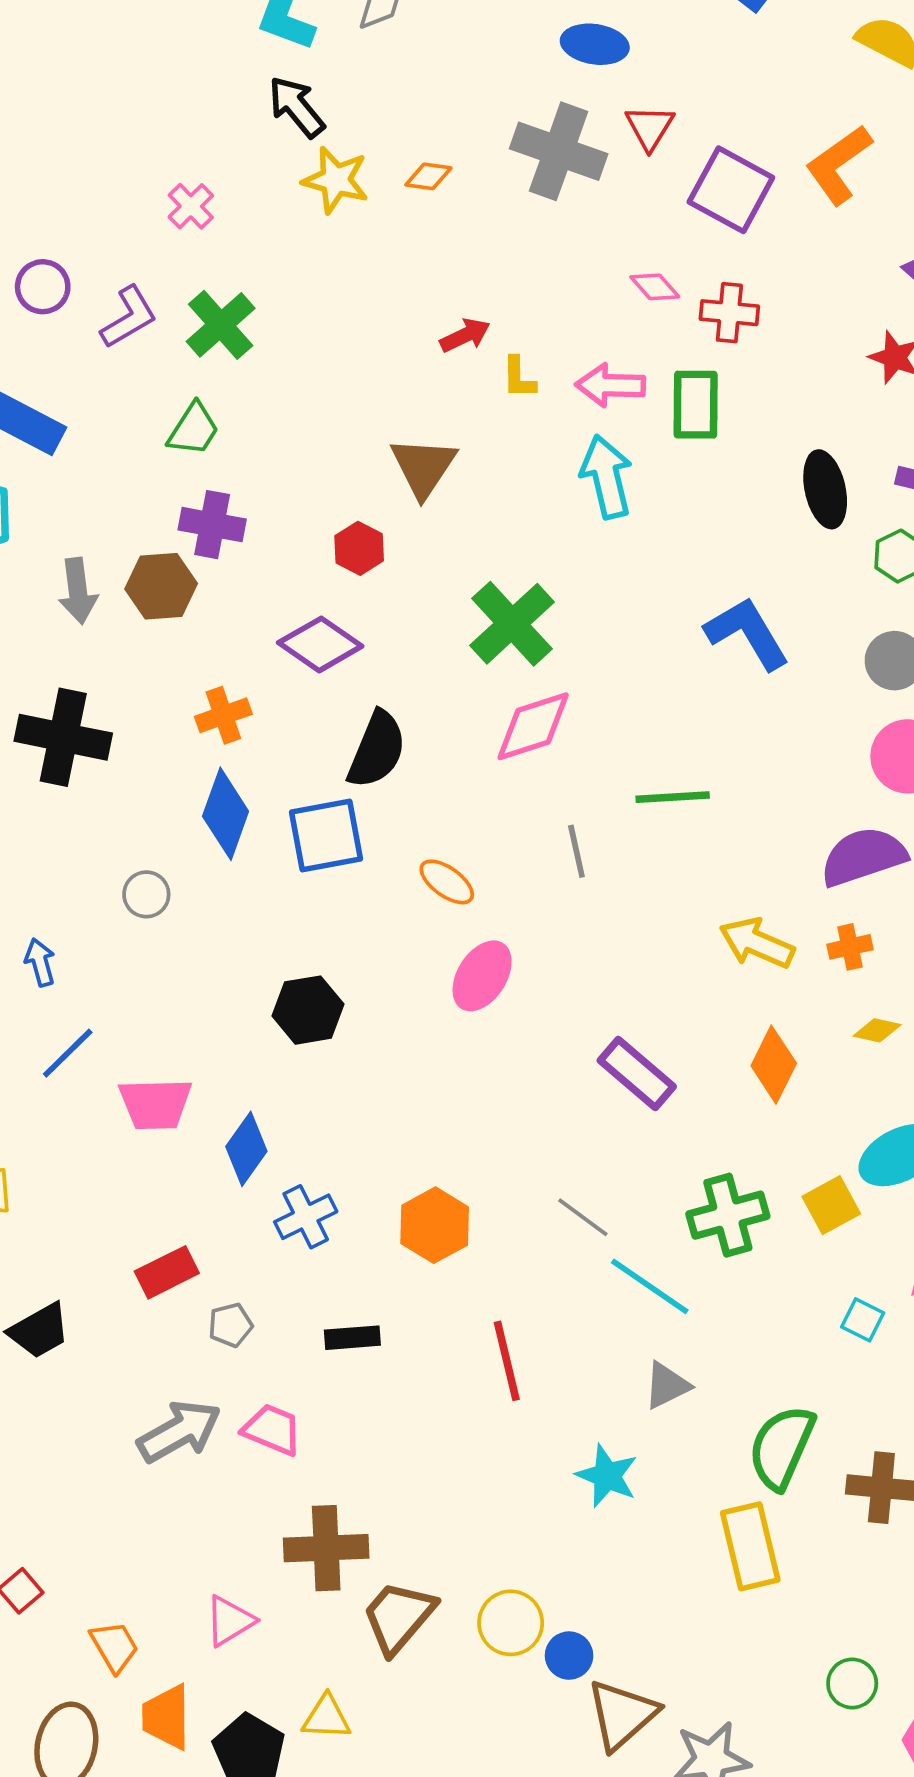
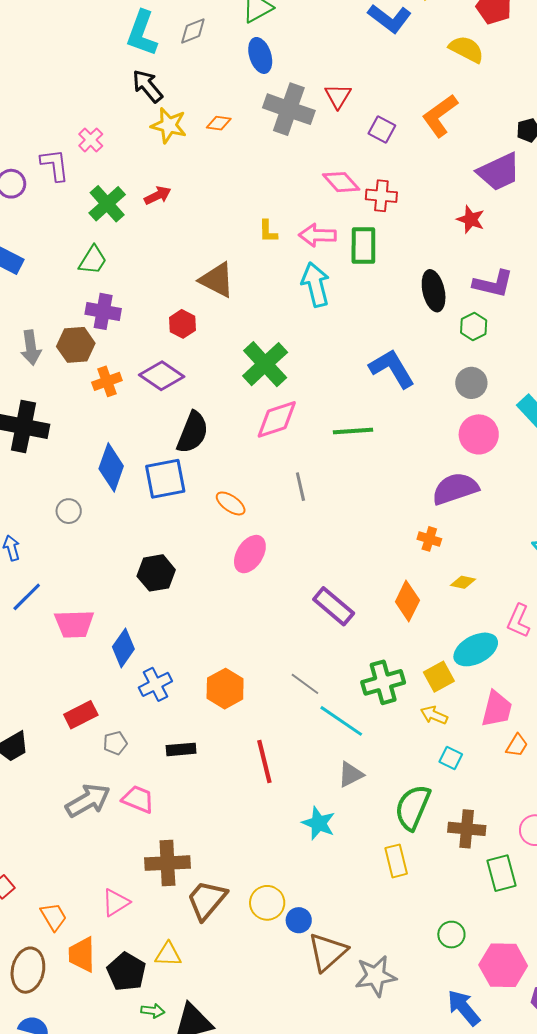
blue ellipse: (595, 44) -> (260, 55), moved, turned 64
purple square: (731, 190) -> (382, 130), size x0.6
pink diamond: (655, 287) -> (341, 182), size x1.4
purple L-shape: (129, 317) -> (55, 165), moved, turned -66
red arrow: (465, 335) -> (158, 196), moved
brown triangle: (423, 467) -> (217, 280), turned -36
orange cross: (223, 715) -> (107, 381), moved
green line: (673, 797) -> (353, 431), moved
yellow arrow: (757, 943) -> (434, 715), moved, size x0.7
orange cross: (850, 947) -> (429, 539), moved, turned 30
cyan square: (863, 1320) -> (451, 758), moved
yellow rectangle: (750, 1546) -> (396, 861), size x0.7

